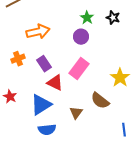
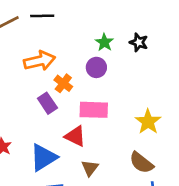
orange cross: (18, 59) -> (63, 83), moved, turned -32
pink rectangle: (79, 69) -> (94, 110), turned 55
red triangle: (55, 83) -> (75, 136), moved
brown semicircle: (100, 101) -> (141, 163), moved

